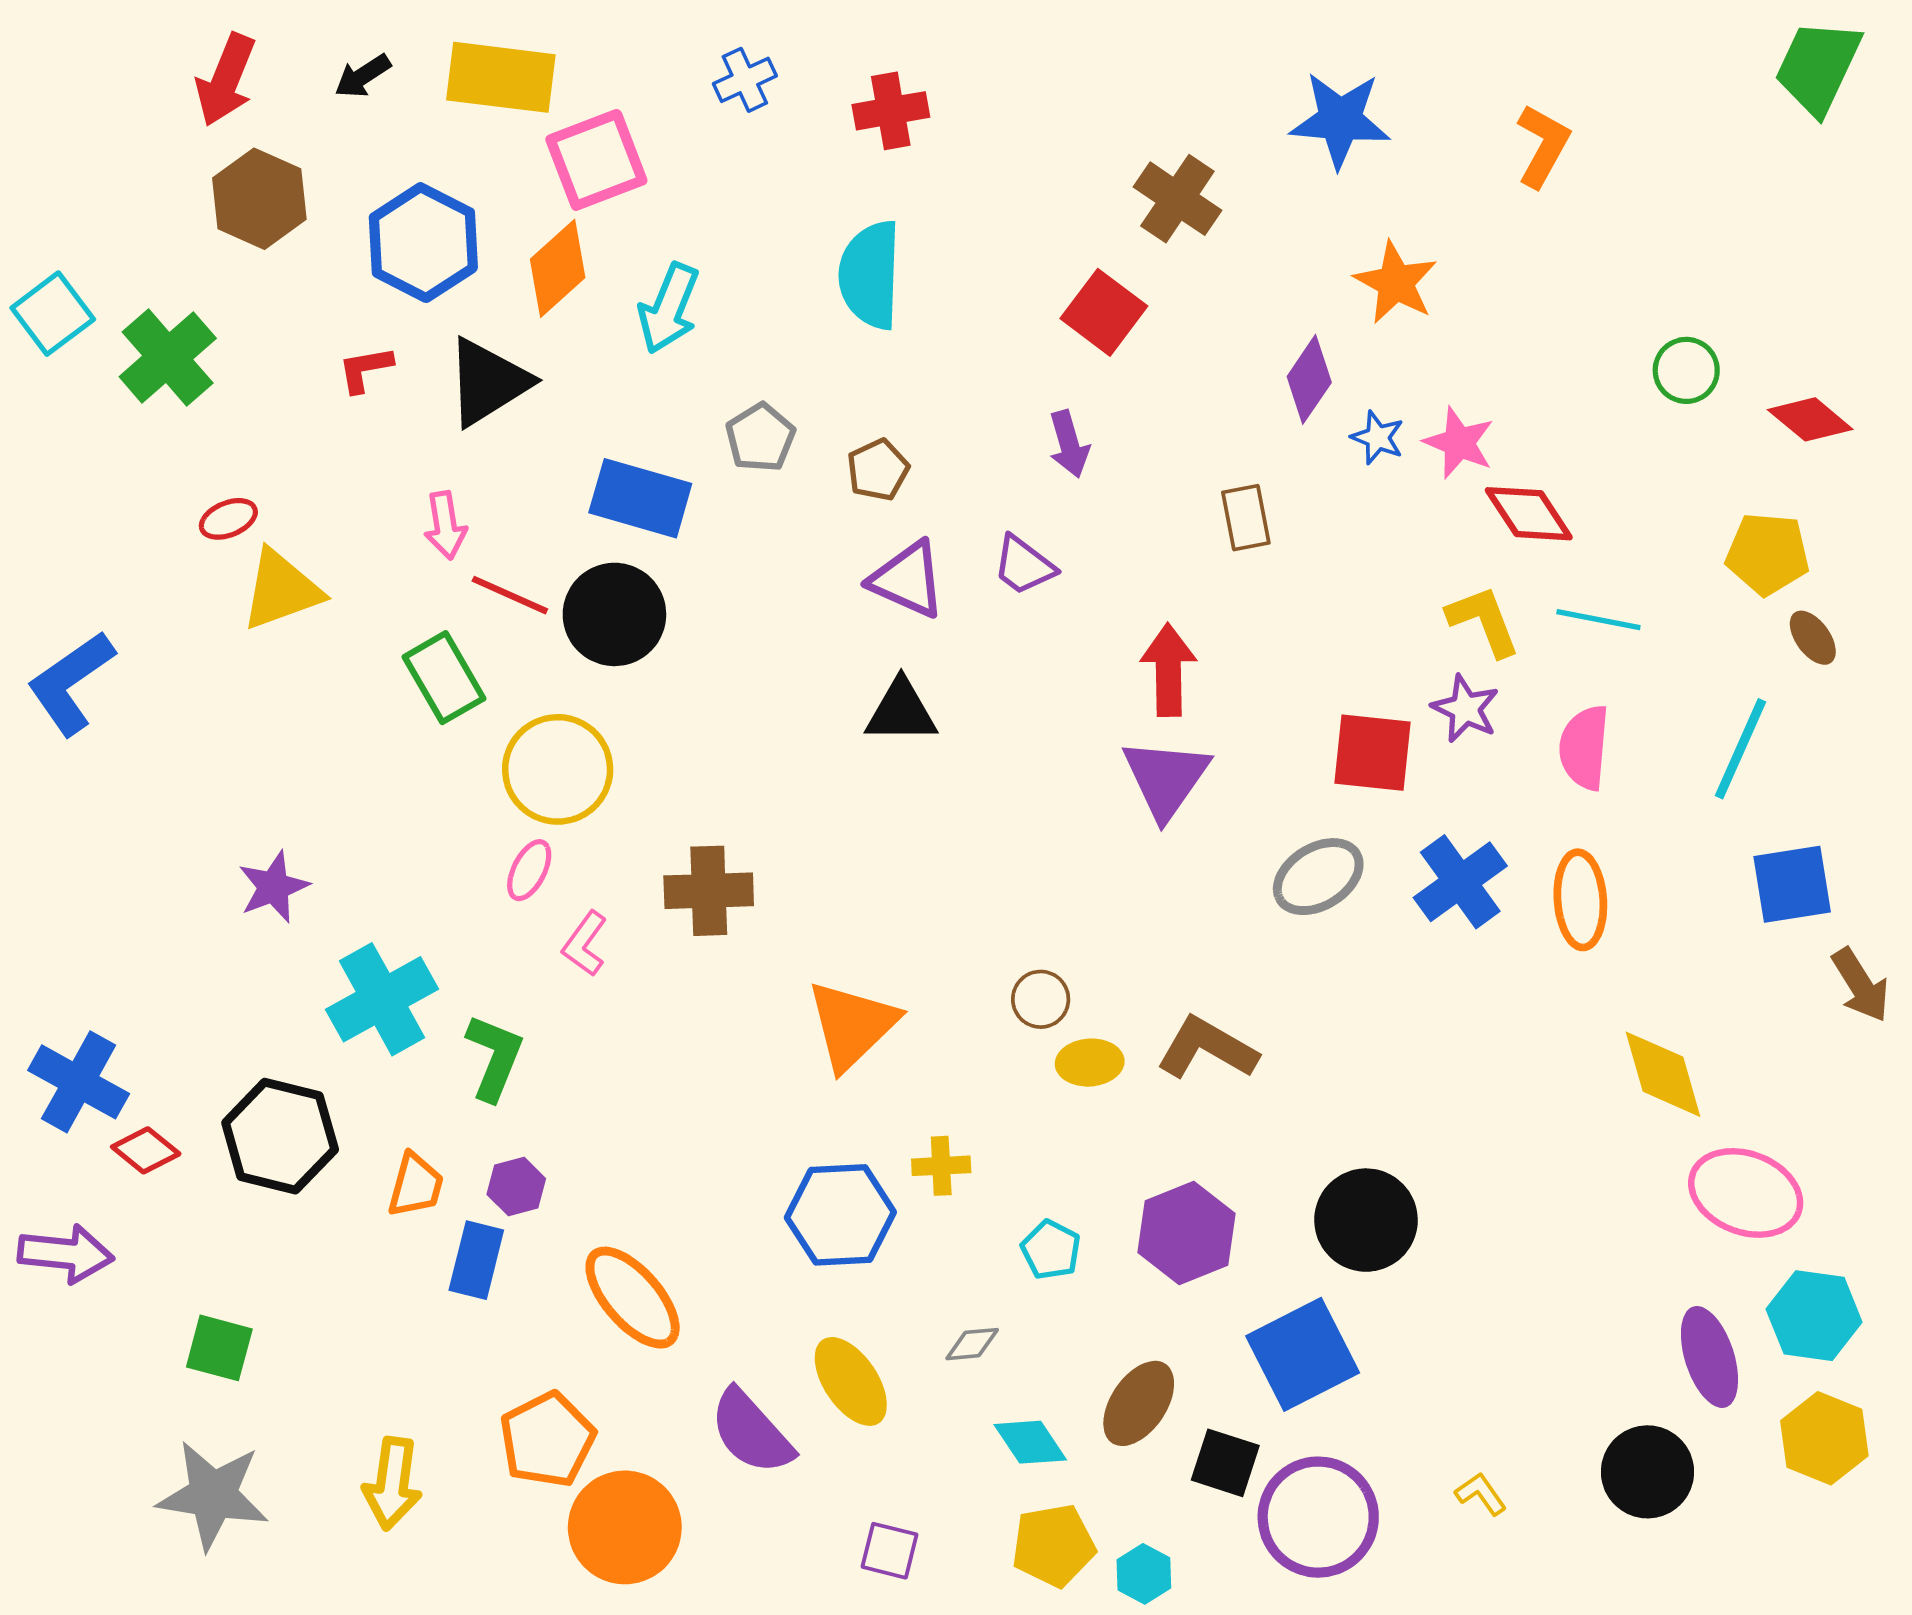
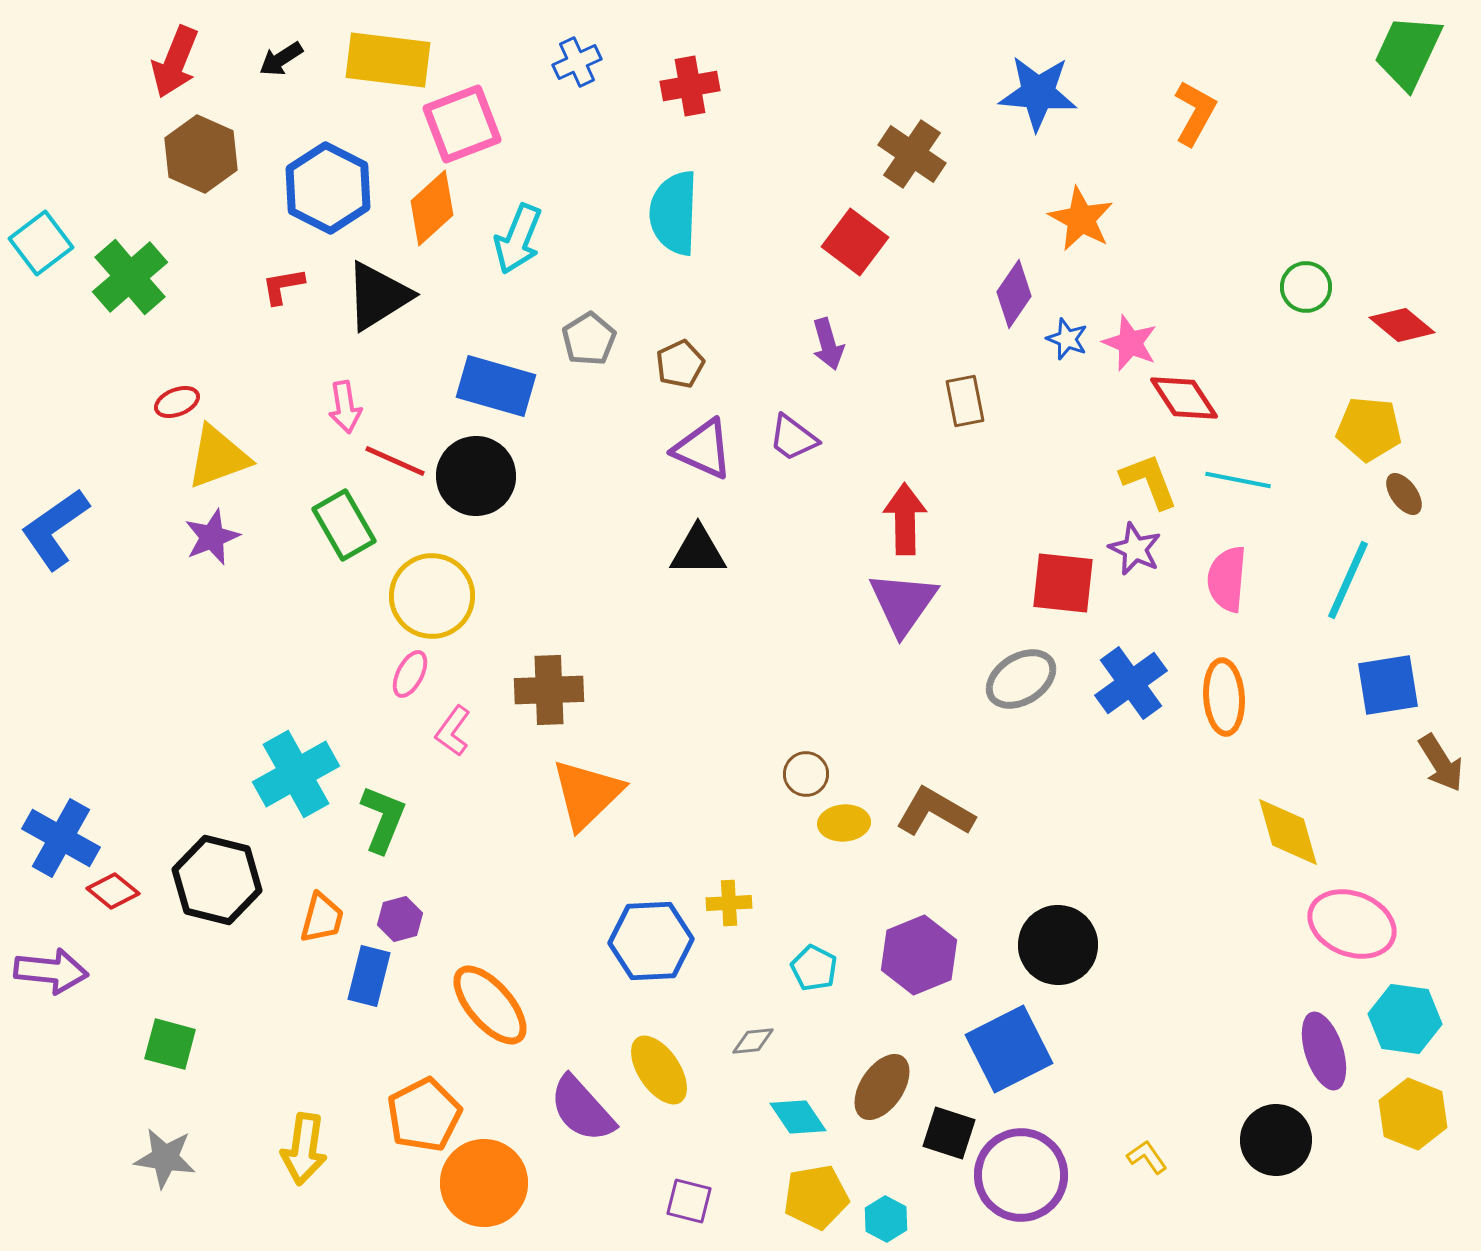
purple star: (274, 887) -> (212, 537), moved
orange triangle: (852, 1025) -> (587, 794), moved
gray star: (213, 1495) -> (165, 1158), size x0.7

